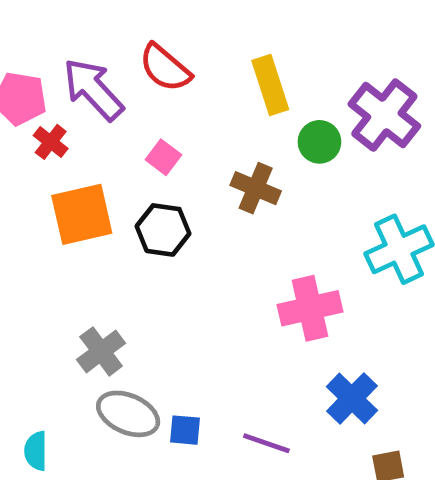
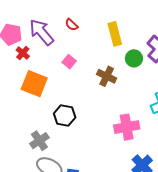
red semicircle: (165, 68) -> (72, 25), size x0.6
orange square: (82, 214) -> (34, 84), turned 32
black hexagon: (163, 230) -> (65, 116), moved

